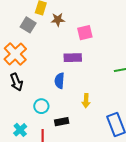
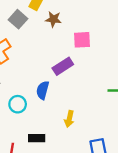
purple rectangle: (73, 58) -> (63, 66), turned -42
cyan circle: (41, 106) -> (18, 104), moved

